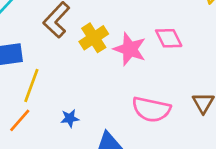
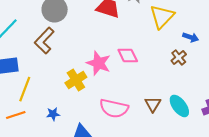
yellow cross: (94, 38) -> (76, 80), moved
orange line: (20, 120) -> (16, 115), turned 30

